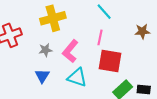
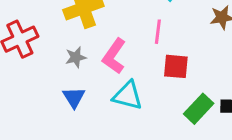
red square: (110, 61) -> (176, 66), size x0.7

